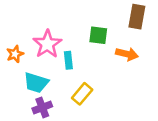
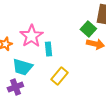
green square: (98, 35) -> (88, 29), moved, turned 35
purple cross: (42, 107) -> (15, 87), moved

